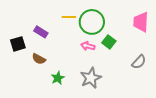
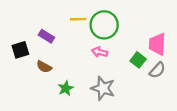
pink trapezoid: (141, 22) -> (157, 44), moved
green square: (109, 42) -> (138, 60), moved
gray star: (91, 78) -> (103, 88), turned -30

